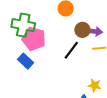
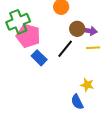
green cross: (23, 25) -> (18, 22), turned -35
blue rectangle: (26, 61) -> (39, 58), moved

